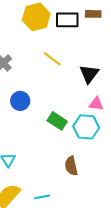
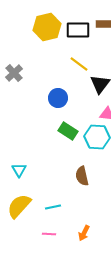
yellow line: (52, 59) -> (79, 64), moved
blue circle: (20, 101) -> (58, 98), moved

